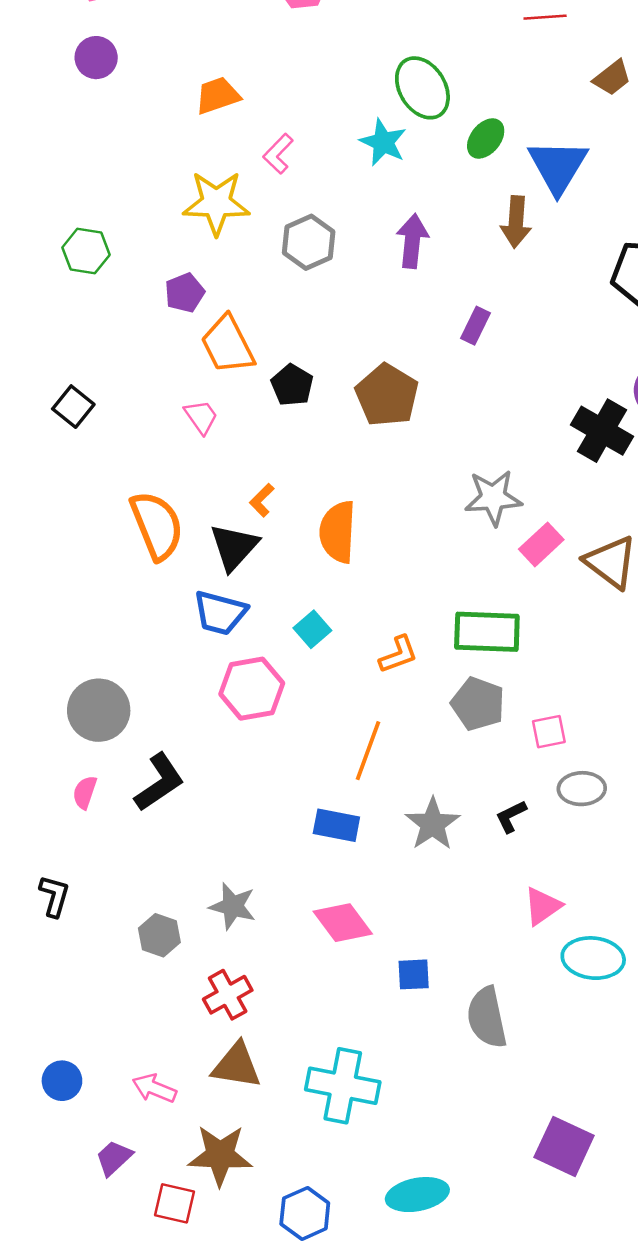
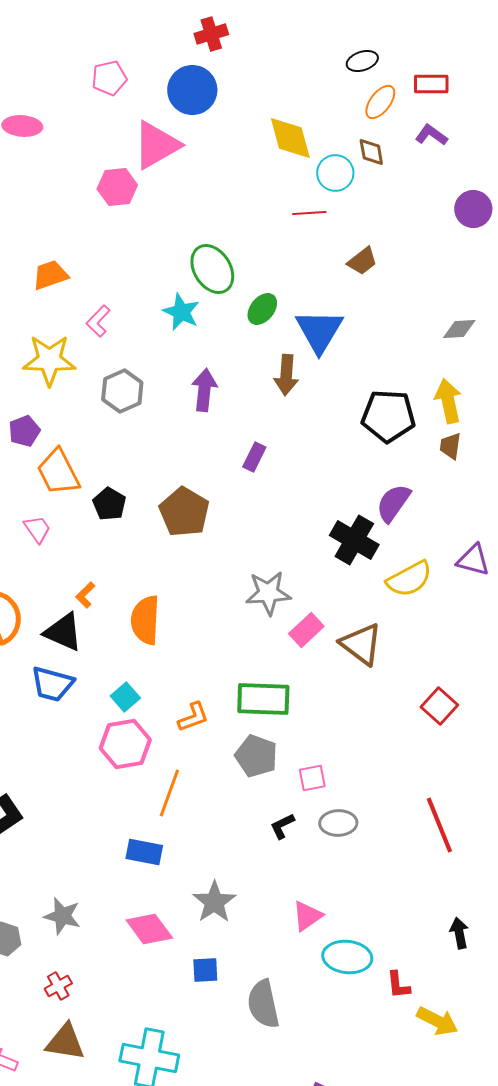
black triangle: (234, 547) -> (63, 632), turned -48
pink hexagon: (252, 689) -> (125, 744), moved
black L-shape: (511, 816) -> (282, 826), moved
gray star: (433, 824) -> (214, 902), moved
red cross: (228, 995) -> (58, 986), size x0.7

